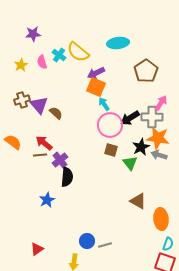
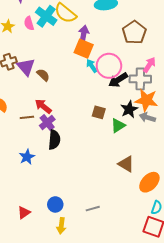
cyan cross: (59, 55) -> (46, 16), size x1.5
purple arrow: (96, 73) -> (84, 34), turned 126
pink circle: (110, 125) -> (109, 66), moved
red arrow: (44, 143) -> (43, 106), moved
green triangle: (130, 163) -> (118, 126), turned 35
blue star: (47, 200) -> (27, 157), moved
orange ellipse: (161, 219) -> (149, 182), turned 50
blue circle: (87, 241) -> (55, 204), moved

